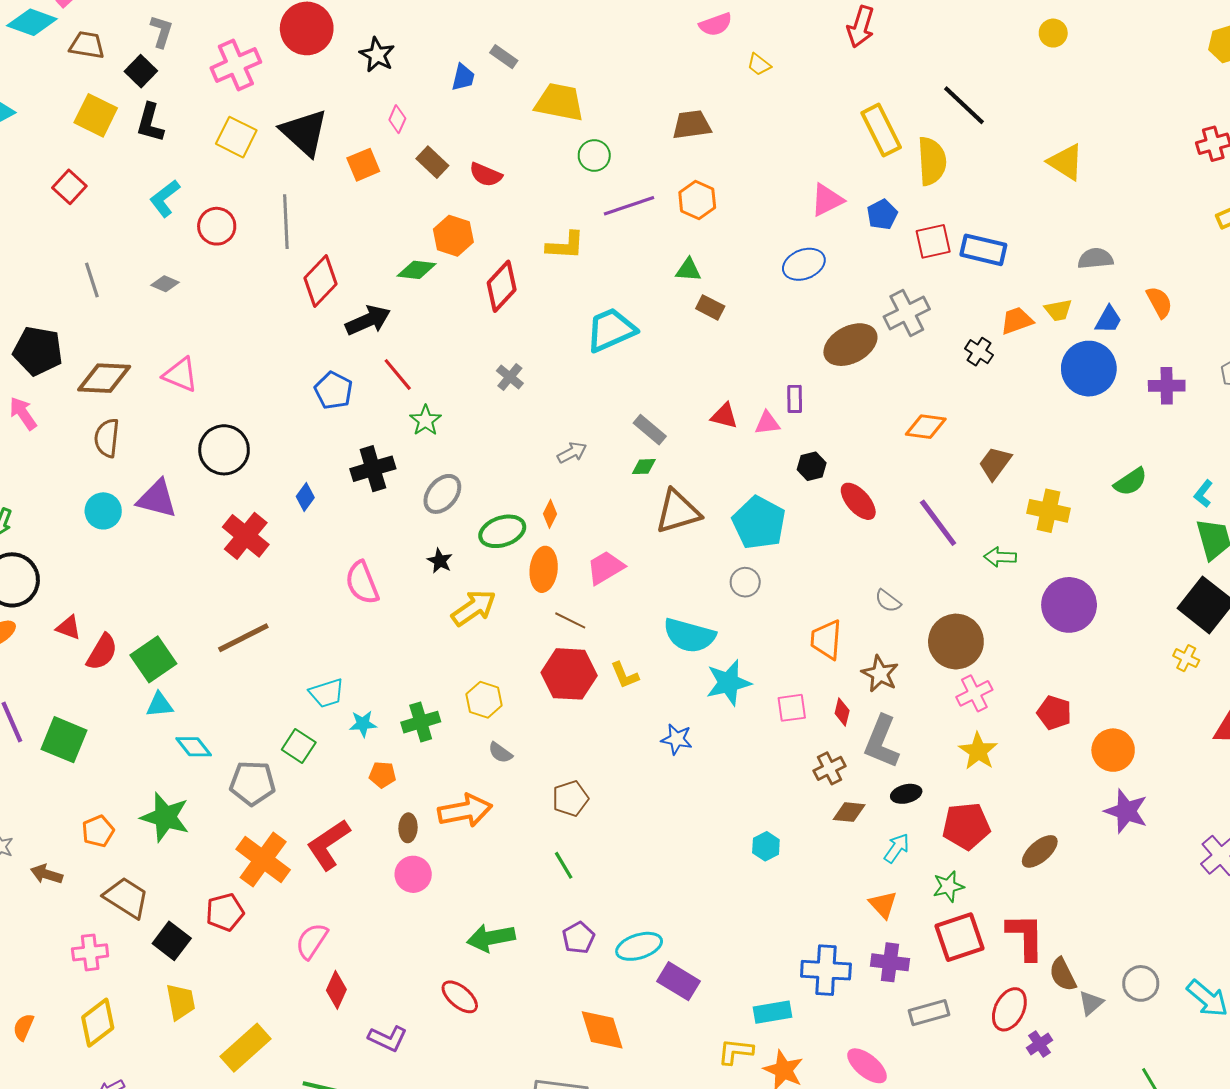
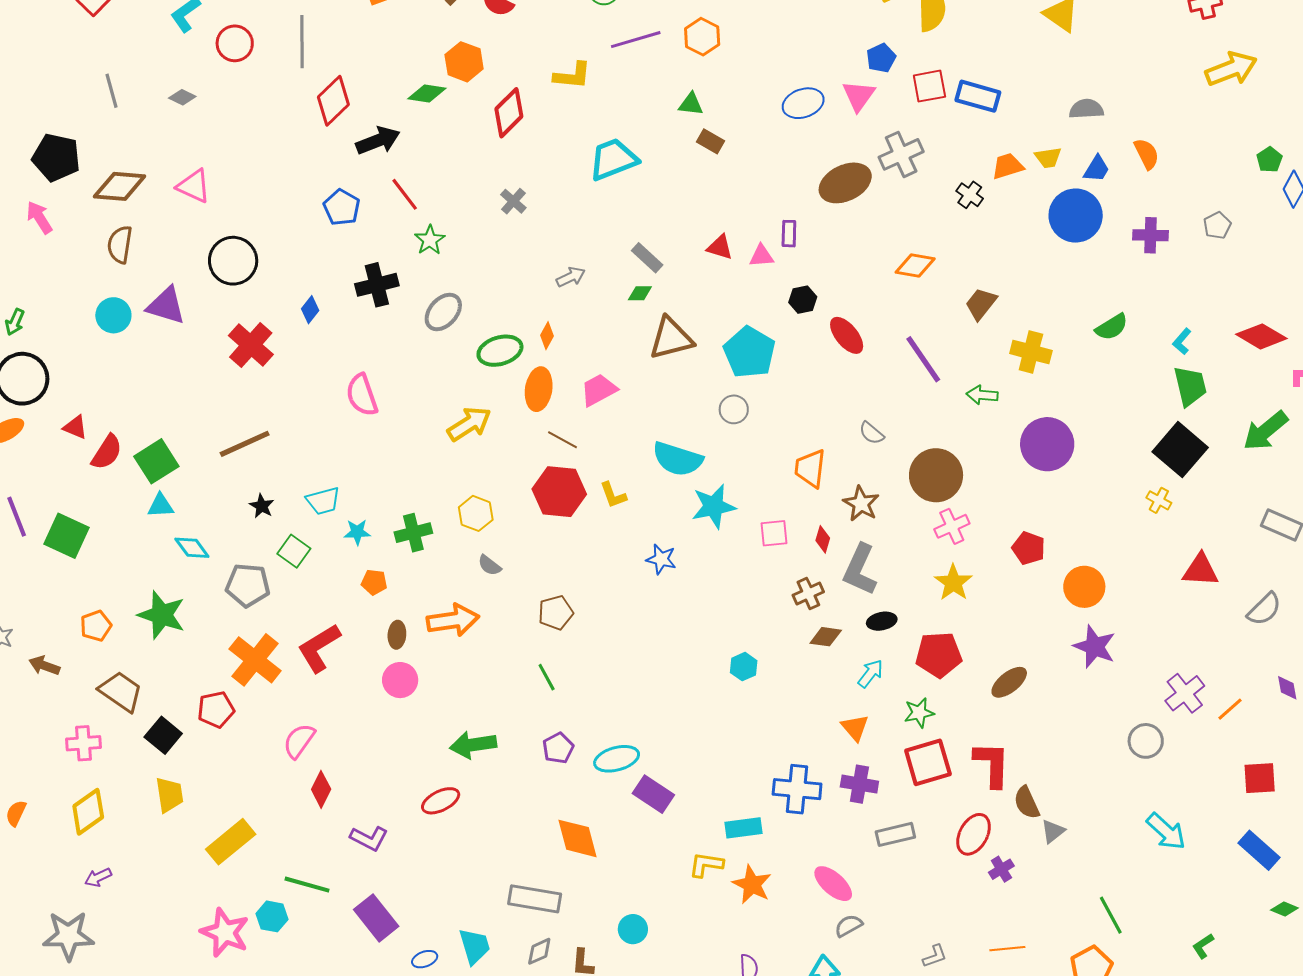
pink triangle: (827, 200) -> (859, 96), moved, turned -30
black star: (440, 561) -> (262, 506), moved
gray circle: (1141, 983) -> (1146, 741), moved
red ellipse: (460, 997) -> (441, 801), turned -69

